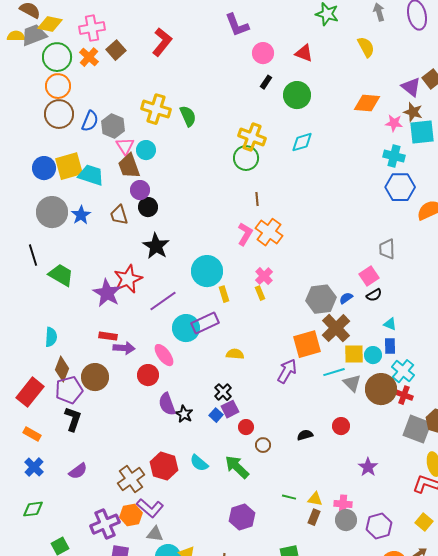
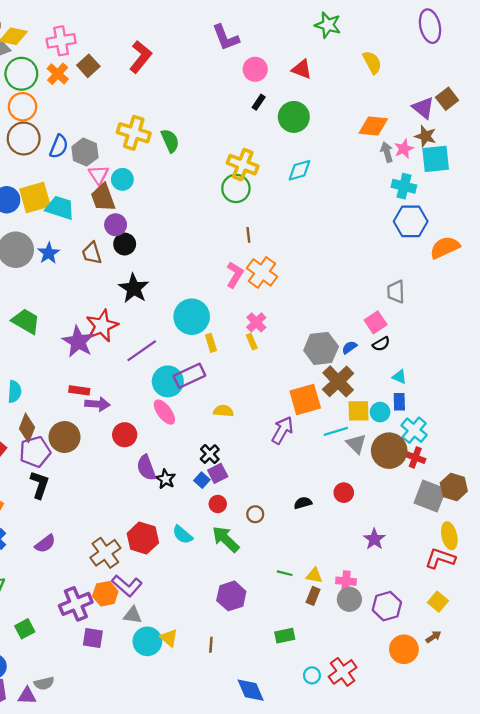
gray arrow: (379, 12) -> (387, 152), moved
pink star: (394, 123) -> (404, 149), turned -30
pink ellipse: (164, 355) -> (164, 412), moved
red circle: (246, 427) -> (218, 504), moved

